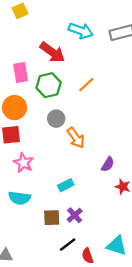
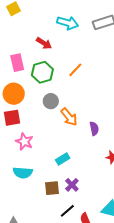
red arrow: (52, 52) -> (44, 43), size x0.7
purple semicircle: (108, 164) -> (94, 129), moved, turned -40

